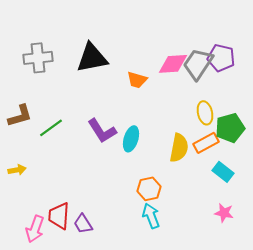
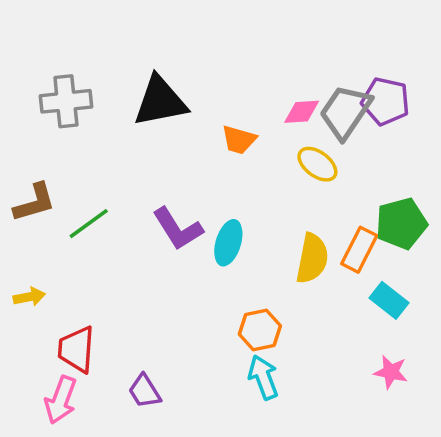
pink diamond: (173, 64) -> (302, 112), size x0.7
yellow ellipse: (205, 113) -> (317, 164), moved, turned -40
orange rectangle: (206, 143) -> (359, 250), turned -35
red trapezoid: (59, 216) -> (76, 349), moved

